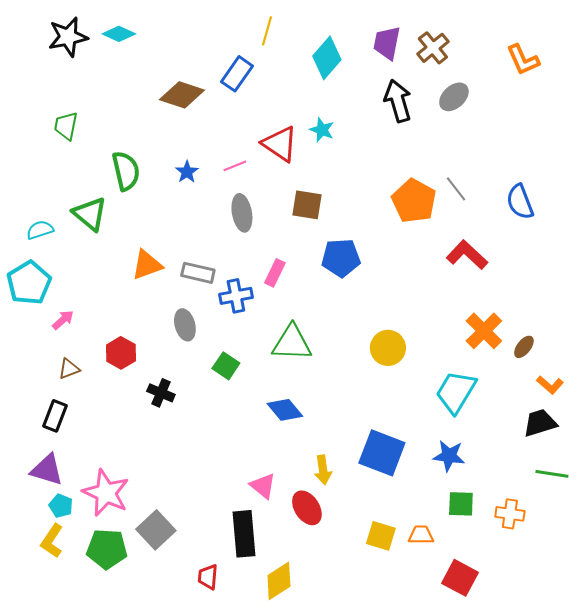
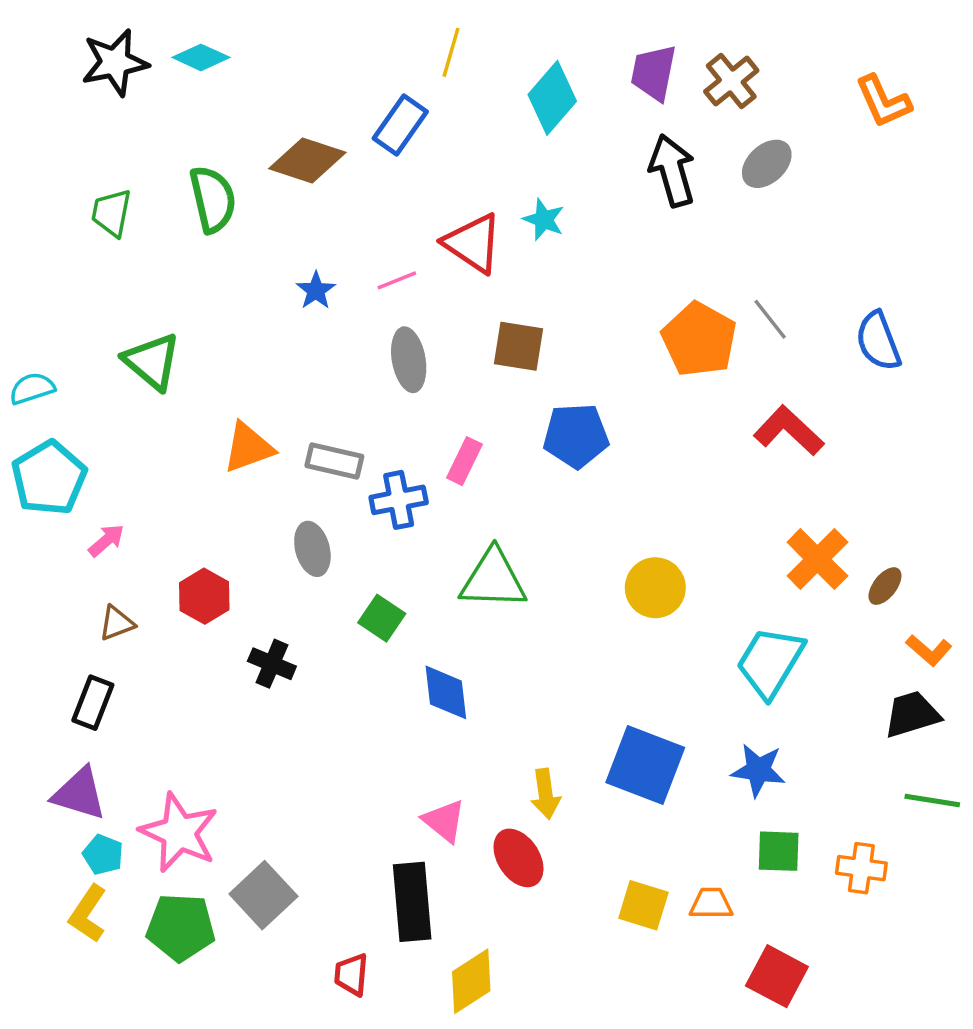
green semicircle: (126, 171) -> (213, 199), moved
cyan semicircle: (40, 230) -> (32, 388), moved
blue diamond: (285, 410) -> (446, 692), moved, turned 33

